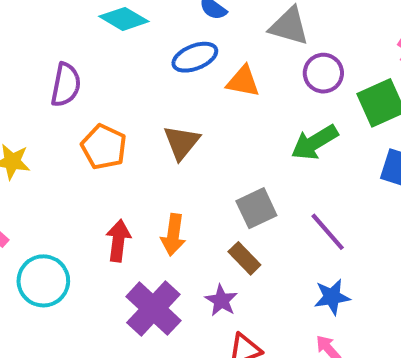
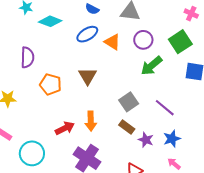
purple circle: (323, 73) -> (143, 40), moved
orange triangle: (243, 81) -> (112, 42), turned 30
red arrow: (118, 241) -> (65, 128), turned 66
purple star: (221, 300) -> (146, 140), moved

